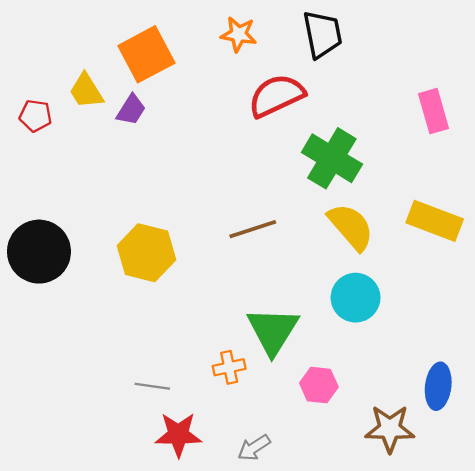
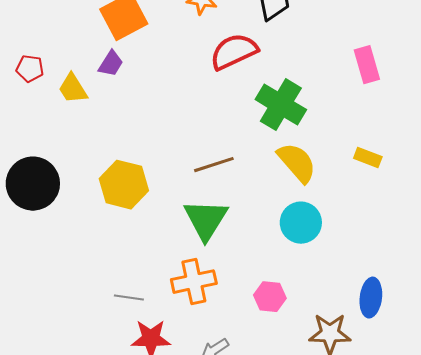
yellow trapezoid: (86, 91) -> (73, 89), moved
yellow rectangle: (435, 221) -> (368, 158), size x0.6
green triangle: (273, 331) -> (206, 220), moved
orange cross: (229, 367) -> (194, 282), size x1.6

